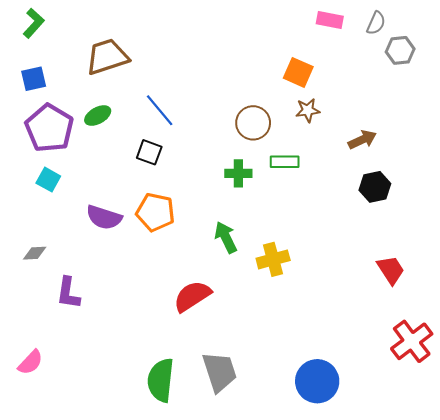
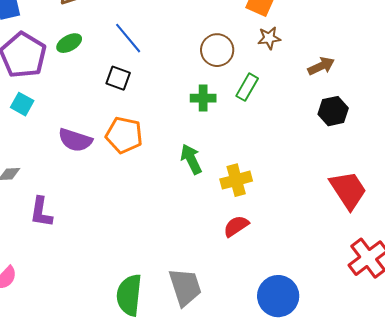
green rectangle: (285, 162) -> (247, 87), turned -60
red trapezoid: (391, 270) -> (348, 190), size x1.4
red semicircle: (192, 296) -> (236, 226), moved, size x0.7

